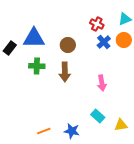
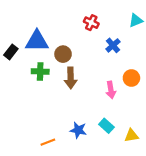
red cross: (97, 24) -> (91, 23), moved
orange circle: (124, 40) -> (131, 78), moved
brown circle: (68, 45) -> (63, 54), moved
blue star: (72, 131) -> (78, 130), moved

